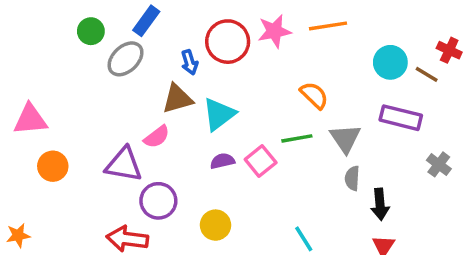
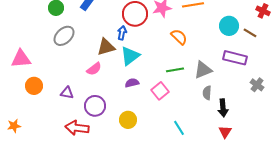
red cross: (449, 50) -> (263, 11), moved
gray ellipse: (125, 59) -> (64, 36), moved
blue arrow: (190, 62) -> (122, 33), moved, turned -152
orange semicircle: (314, 95) -> (179, 37), moved
gray triangle: (345, 138) -> (203, 70), turned 42
pink square: (261, 161) -> (160, 91), moved
purple triangle: (124, 164) -> (67, 93), moved, size x0.6

